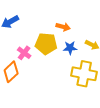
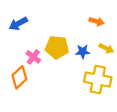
orange arrow: (63, 27) -> (97, 21), moved

